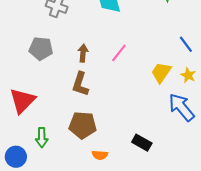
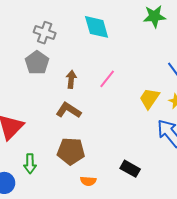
gray pentagon: (41, 49) -> (37, 63), moved, turned 30
brown L-shape: (80, 84) -> (68, 110), turned 105

